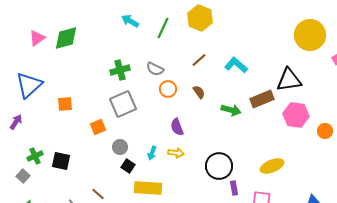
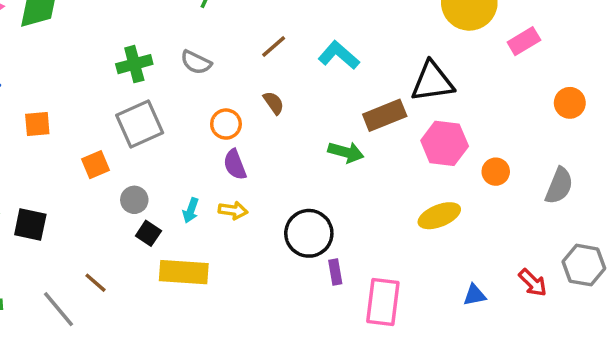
orange circle: (168, 89) -> (226, 124), moved
green arrow: (231, 110) -> (346, 152), moved
yellow ellipse: (272, 166) -> (439, 216), moved

